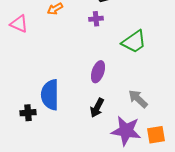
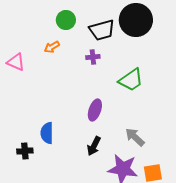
blue semicircle: (50, 95) -> (47, 133), size x0.7

